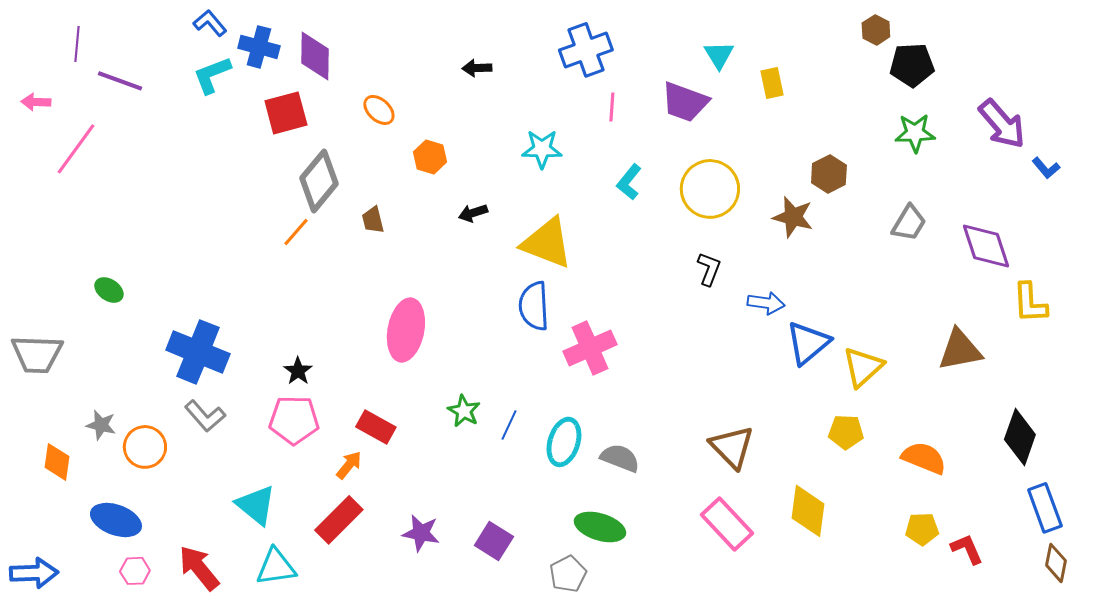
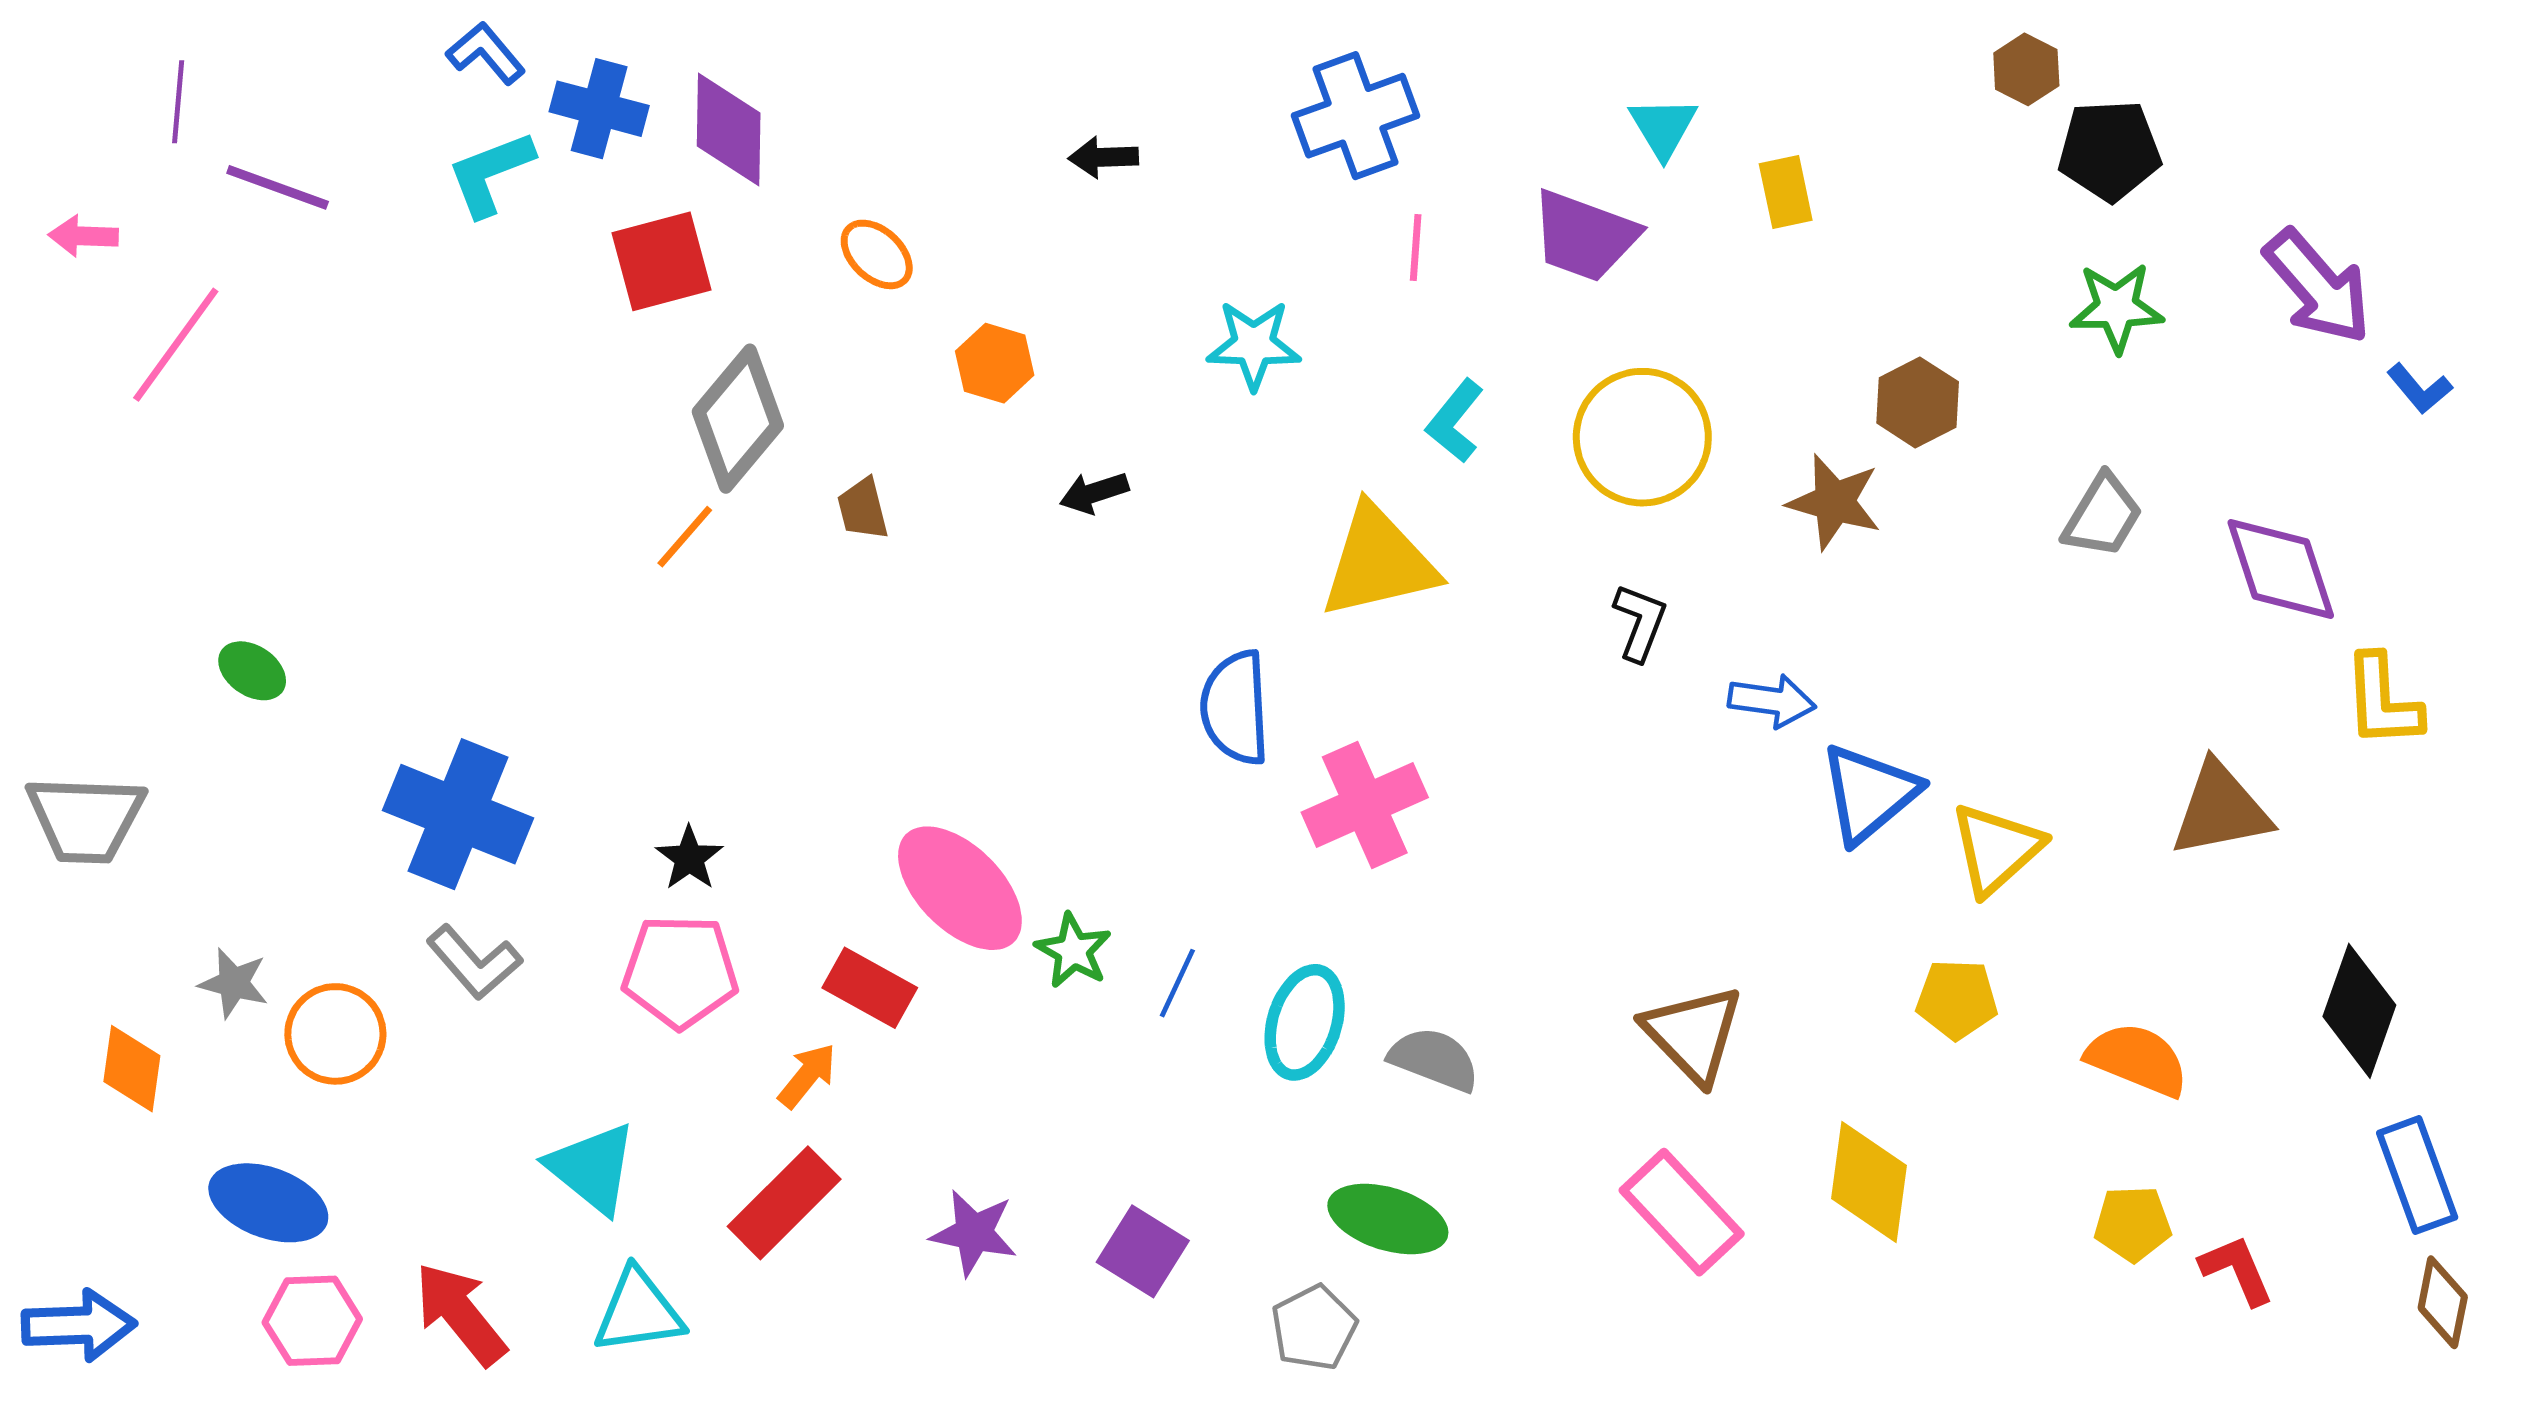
yellow triangle: (547, 243) -> (1379, 562), moved, turned -34
pink ellipse: (406, 330) -> (960, 888), moved, turned -56
pink hexagon: (135, 571) -> (312, 1321), size x1.4

